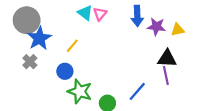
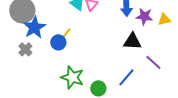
black triangle: (167, 58) -> (132, 41), moved
blue circle: (65, 71) -> (58, 42), moved
purple line: (166, 76) -> (153, 62), turned -36

